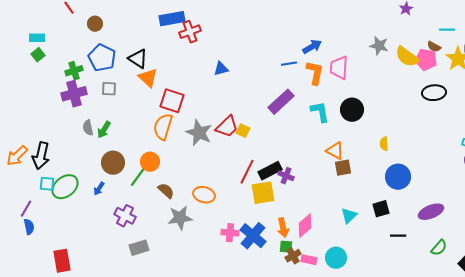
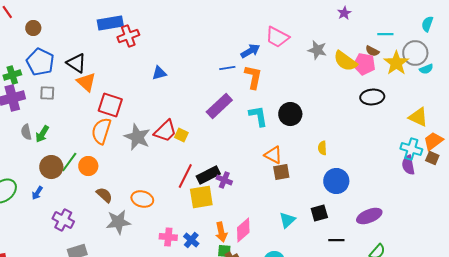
pink trapezoid: (339, 68) -> (277, 37), moved, turned -65
green line: (138, 177) -> (69, 162), moved
blue cross: (253, 236) -> (191, 240), size x0.6

